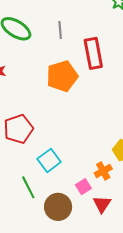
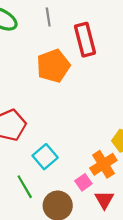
orange cross: (103, 171) -> (103, 164), size x1.4

